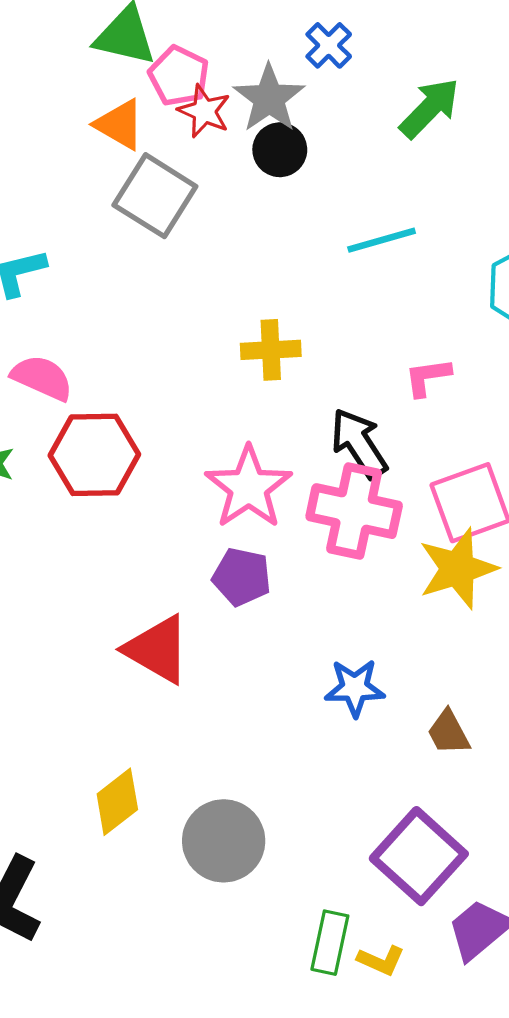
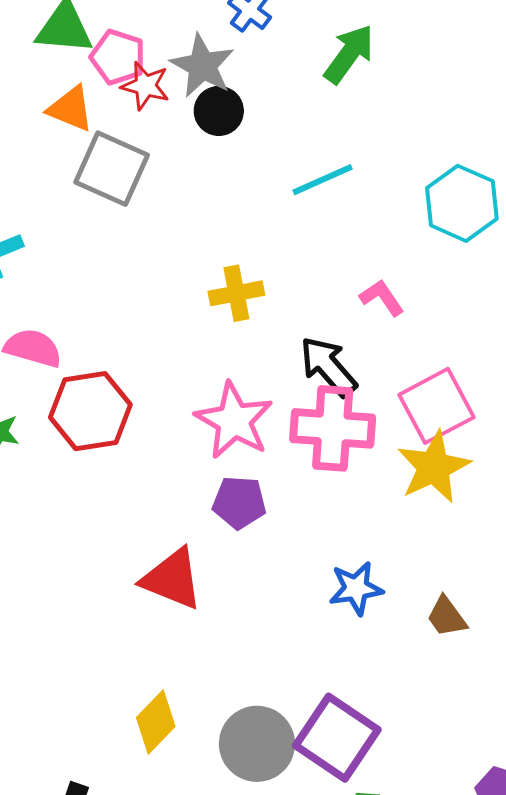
pink L-shape: (428, 377) -> (382, 298), turned 72
purple square: (419, 856) -> (337, 738), moved

